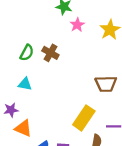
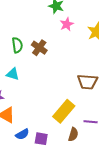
green semicircle: (27, 53) -> (17, 45), turned -42

